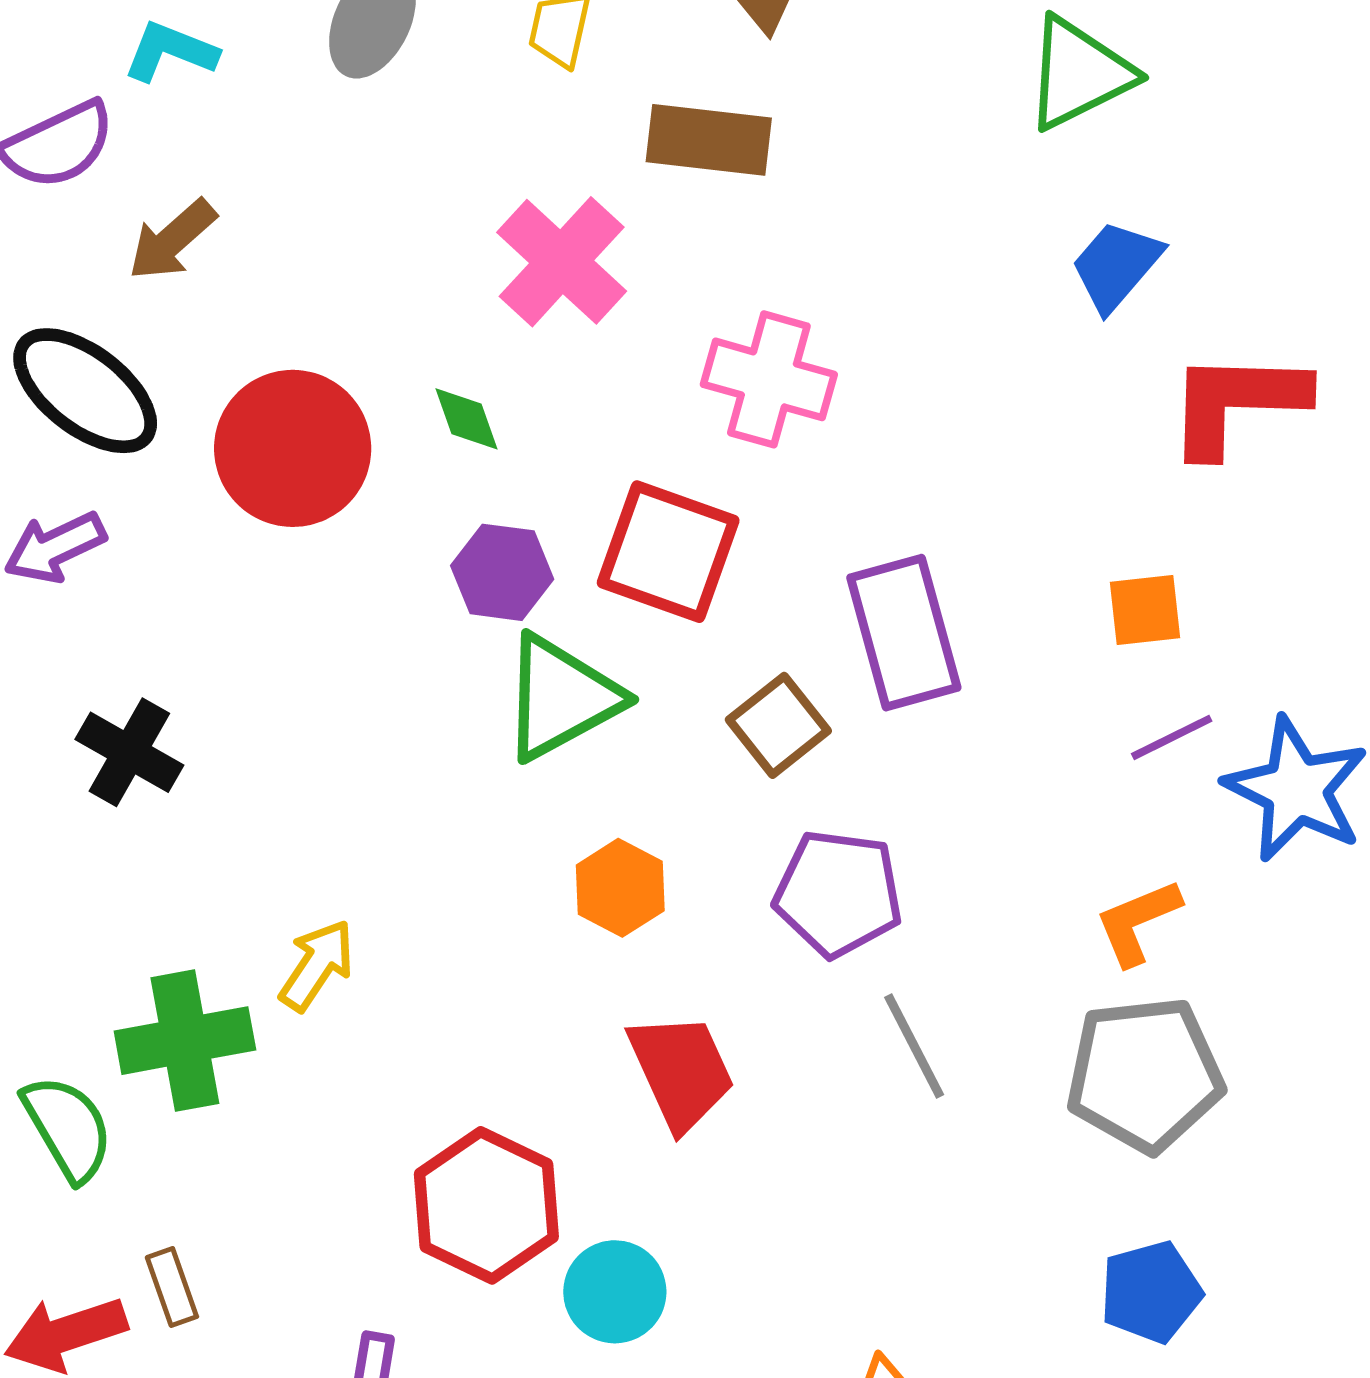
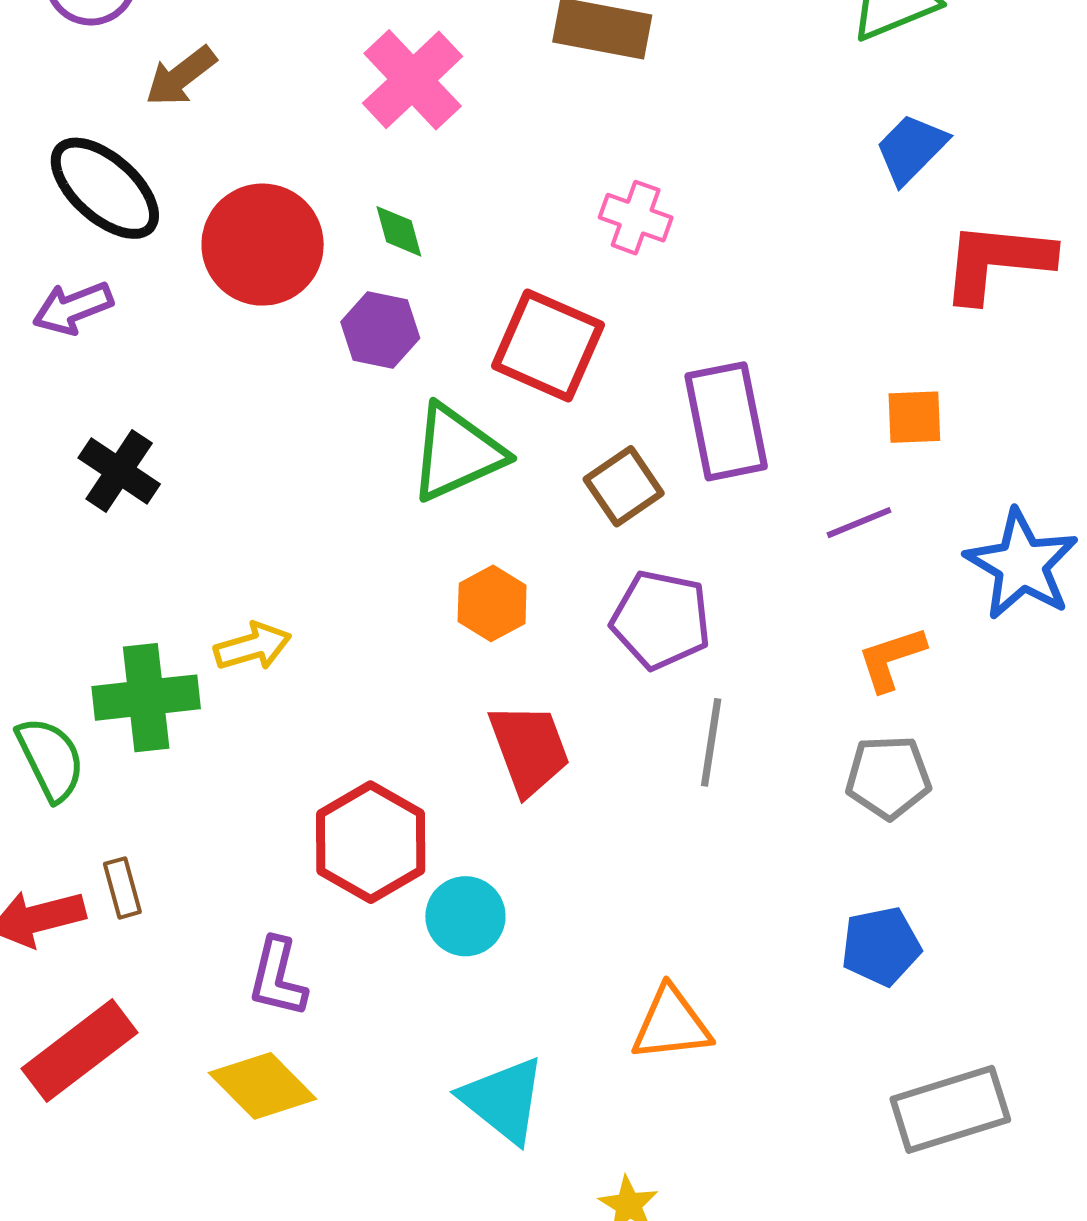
pink cross: (562, 262) -> (413, 80), moved
pink cross: (769, 379) -> (636, 218), size x0.7
purple hexagon: (502, 572) -> (380, 330), moved
purple line: (1172, 737) -> (859, 523), moved
yellow arrow: (317, 965) -> (253, 646), turned 36
gray line: (914, 1046) -> (711, 742), turned 32
gray pentagon: (1145, 1074) -> (888, 777), size x0.7

